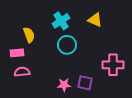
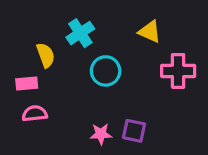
cyan cross: (61, 21) -> (80, 33), moved
pink cross: (113, 65) -> (178, 71), moved

